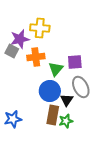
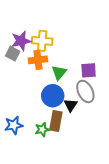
yellow cross: (40, 28) -> (42, 41), moved
purple square: (75, 62) -> (89, 70), moved
green star: (66, 121) -> (42, 129), moved

